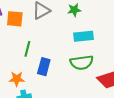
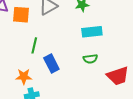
green semicircle: (82, 63) -> (90, 59), size x0.6
blue rectangle: (44, 67) -> (51, 64), turned -42

